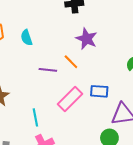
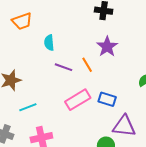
cyan semicircle: (27, 38) -> (49, 43), moved
cyan line: (35, 117) -> (28, 107), moved, turned 66

